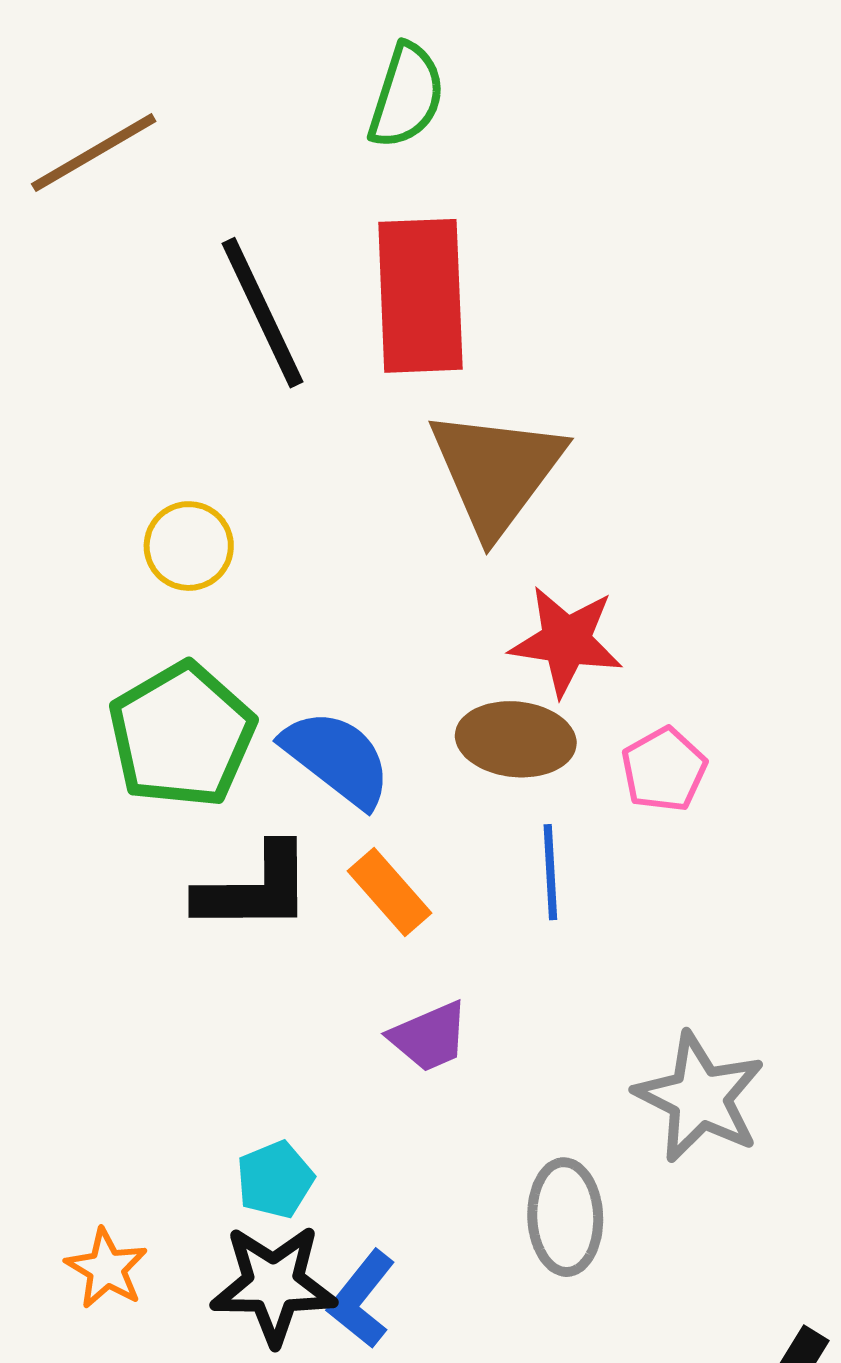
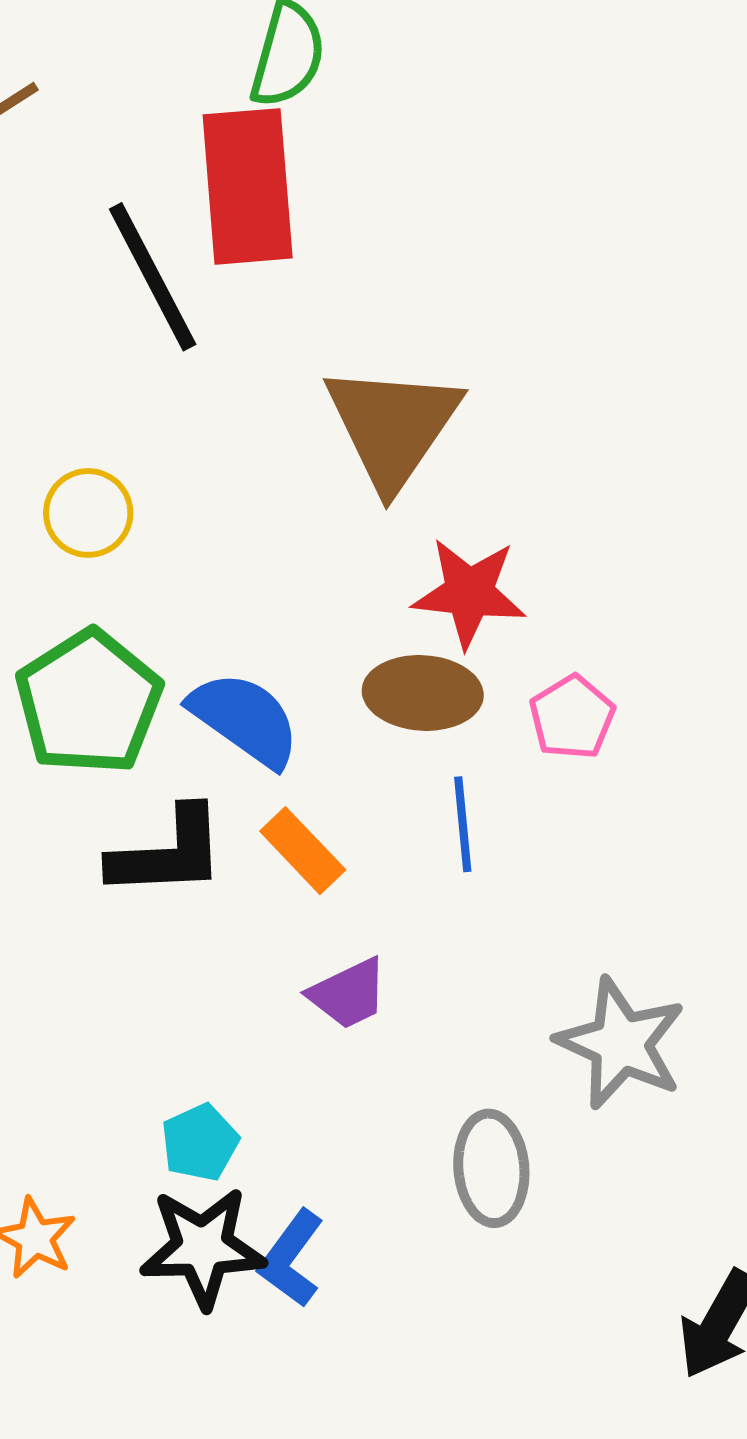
red rectangle: (420, 296) -> (248, 186), moved

